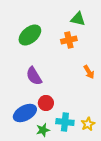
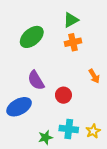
green triangle: (78, 19) -> (71, 20), moved, turned -42
red circle: (46, 103) -> (63, 95), moved
blue ellipse: (25, 113) -> (19, 107), moved

